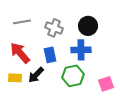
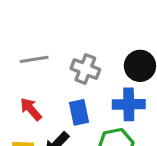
red arrow: (20, 53) -> (31, 109), size x0.7

